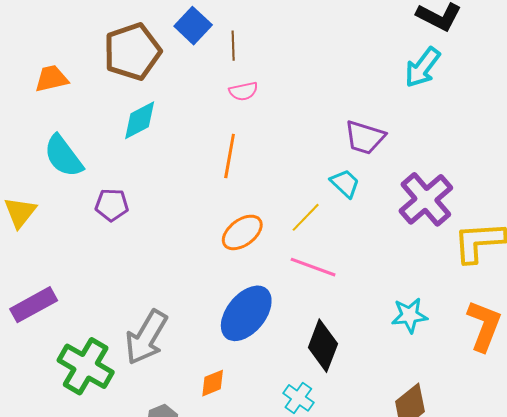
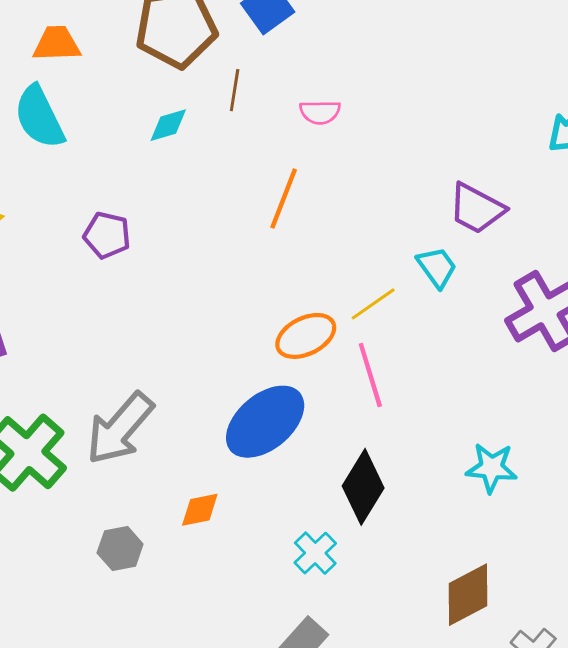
brown line: (233, 46) -> (235, 90), moved
cyan diamond: (140, 120) -> (168, 125), size x0.7
cyan semicircle: (63, 156) -> (39, 117), moved
orange ellipse: (242, 232) -> (306, 336), moved
pink line: (313, 267) -> (370, 375), turned 42

